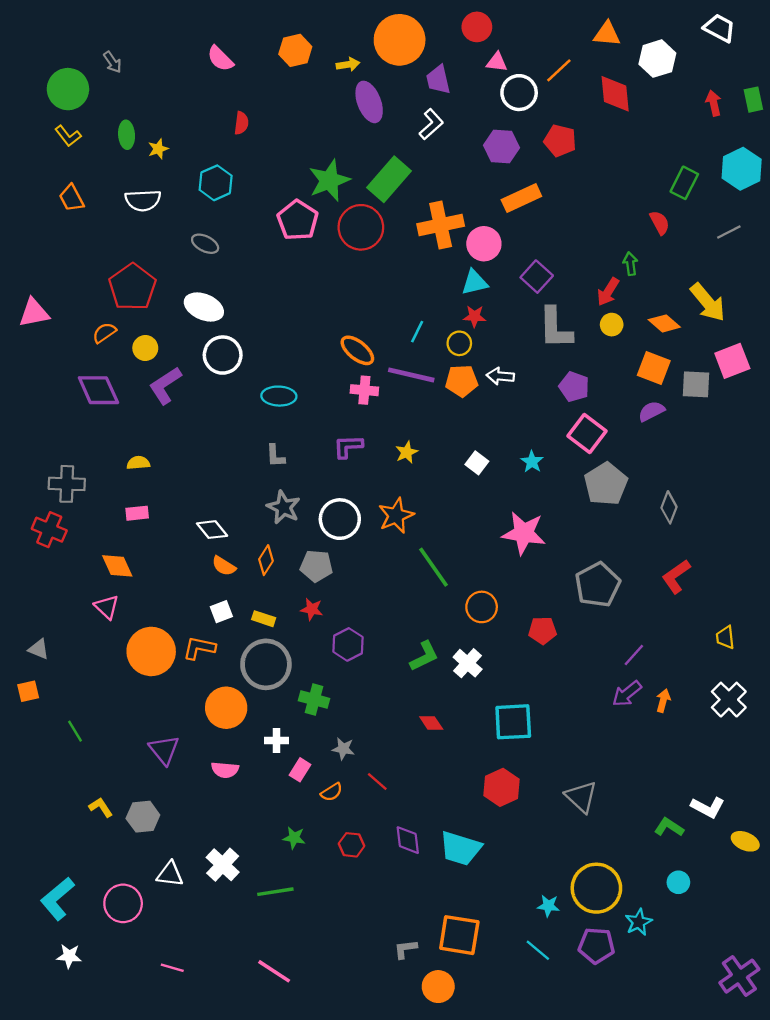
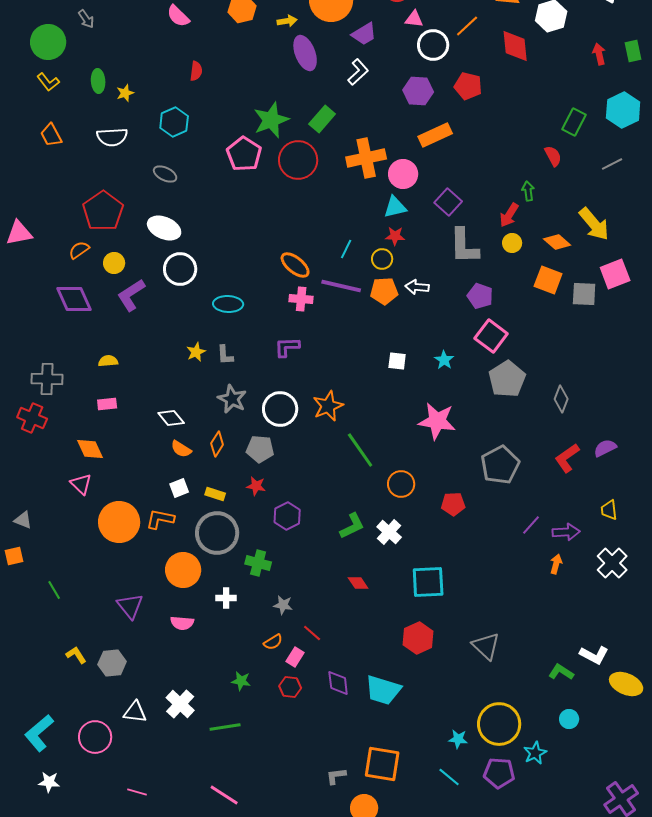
purple trapezoid: (438, 80) -> (364, 34), turned -108
green rectangle: (389, 179) -> (322, 119), size x0.7
purple semicircle: (651, 411) -> (605, 448), moved
yellow star: (407, 452) -> (196, 352), moved
white square: (477, 463) -> (397, 361), turned -30
purple arrow: (627, 694) -> (566, 532), moved, turned -144
pink rectangle: (300, 770) -> (295, 657), moved
yellow ellipse: (745, 841) -> (626, 684), size x1.4

